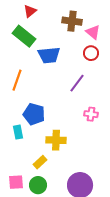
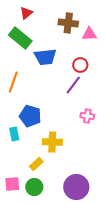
pink triangle: (93, 32) -> (89, 34), turned -42
red circle: (91, 53) -> (80, 65), moved

